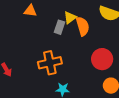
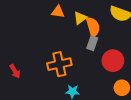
orange triangle: (30, 11) -> (58, 12), moved
gray rectangle: (60, 27) -> (92, 43), moved

